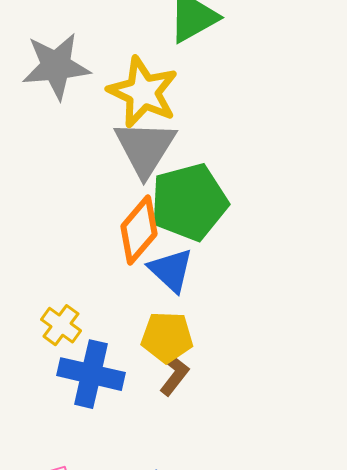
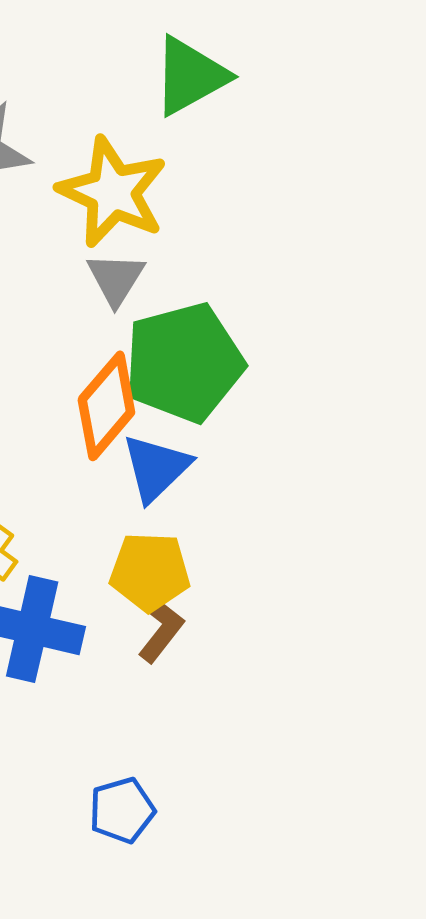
gray triangle: (145, 148) -> (116, 279), size x0.6
blue triangle: (171, 270) -> (156, 468), turned 33

